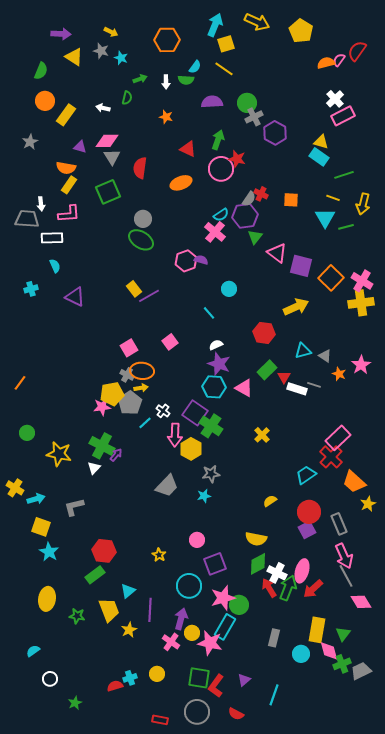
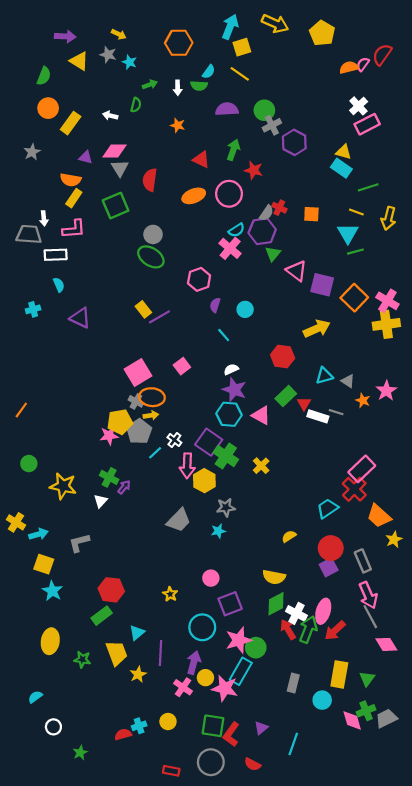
pink circle: (221, 169) -> (229, 194), moved
green line: (346, 227) -> (355, 252), moved
purple semicircle: (201, 260) -> (215, 305), moved, turned -88
pink square: (129, 348) -> (138, 373), size x1.4
yellow cross: (262, 435) -> (261, 466), moved
green cross: (102, 446) -> (109, 477), size x0.7
pink diamond: (329, 651) -> (352, 720), moved

